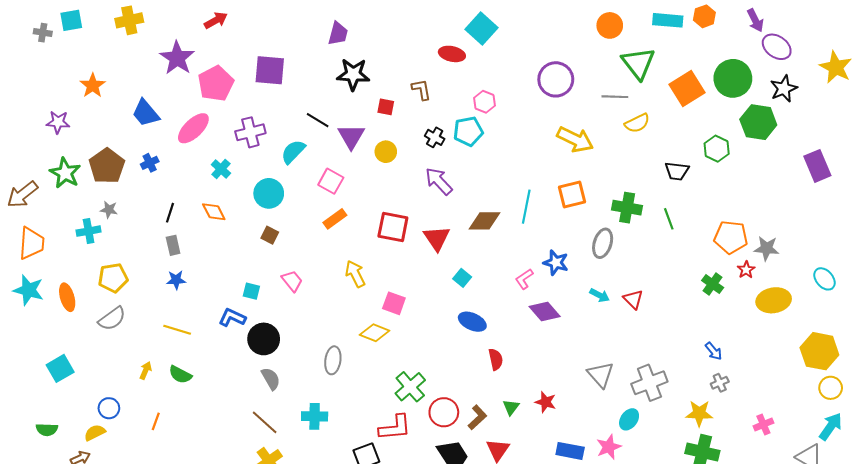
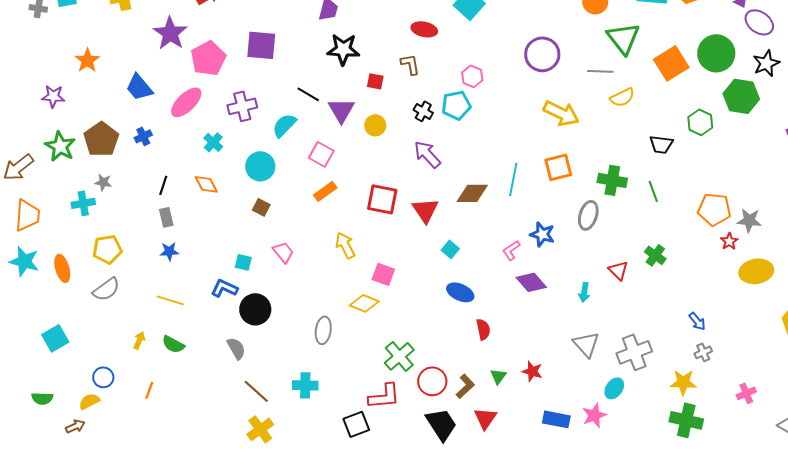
red ellipse: (452, 54) -> (424, 29), moved
green cross: (713, 284) -> (655, 255), moved
cyan arrow: (600, 295) -> (584, 292), moved, turned 72
gray semicircle: (271, 379) -> (236, 348), moved

